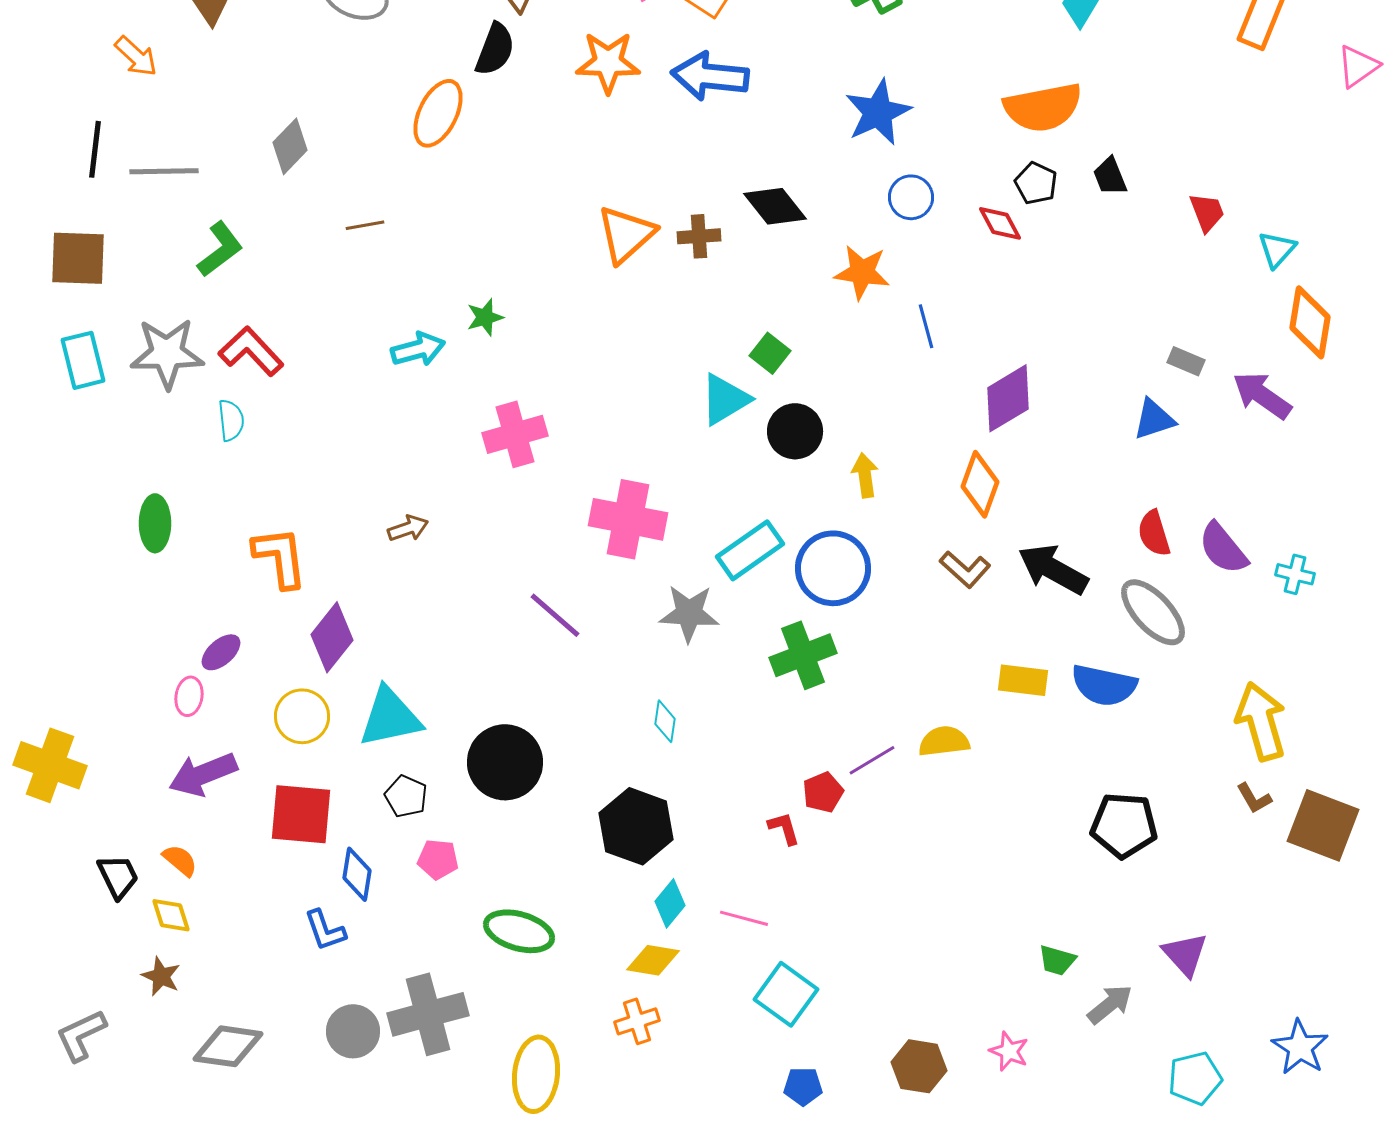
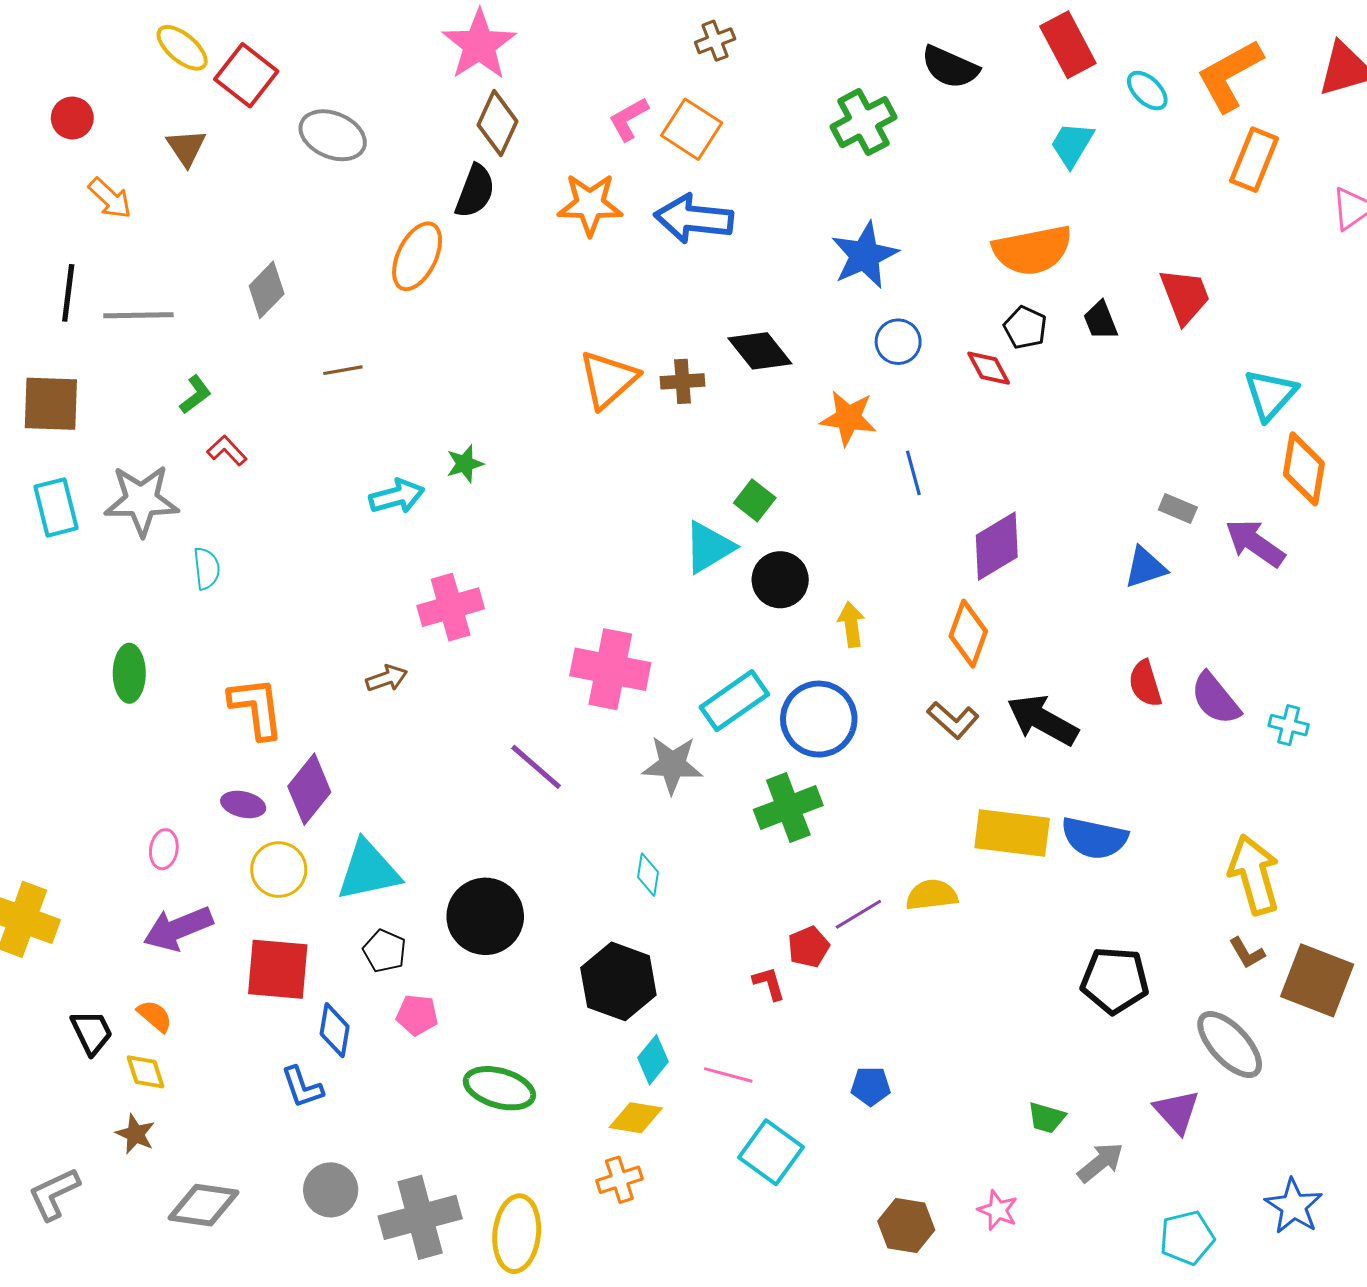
red trapezoid: (1207, 212) -> (1185, 296), moved, size x1.4
green L-shape: (220, 249) -> (195, 395), size x0.7
cyan triangle: (1277, 249) -> (1270, 395), size x1.4
red L-shape: (251, 351) -> (227, 451), moved, size x0.6
pink cross: (515, 434) -> (451, 607), moved
gray ellipse: (1153, 612) -> (1230, 1044), moved
purple ellipse: (221, 652) -> (243, 804), moved, turned 54
yellow rectangle: (1023, 680) -> (1012, 833), size x1.5
gray cross: (428, 1014) -> (420, 1217), moved
blue pentagon: (803, 1086) -> (871, 1086), moved

